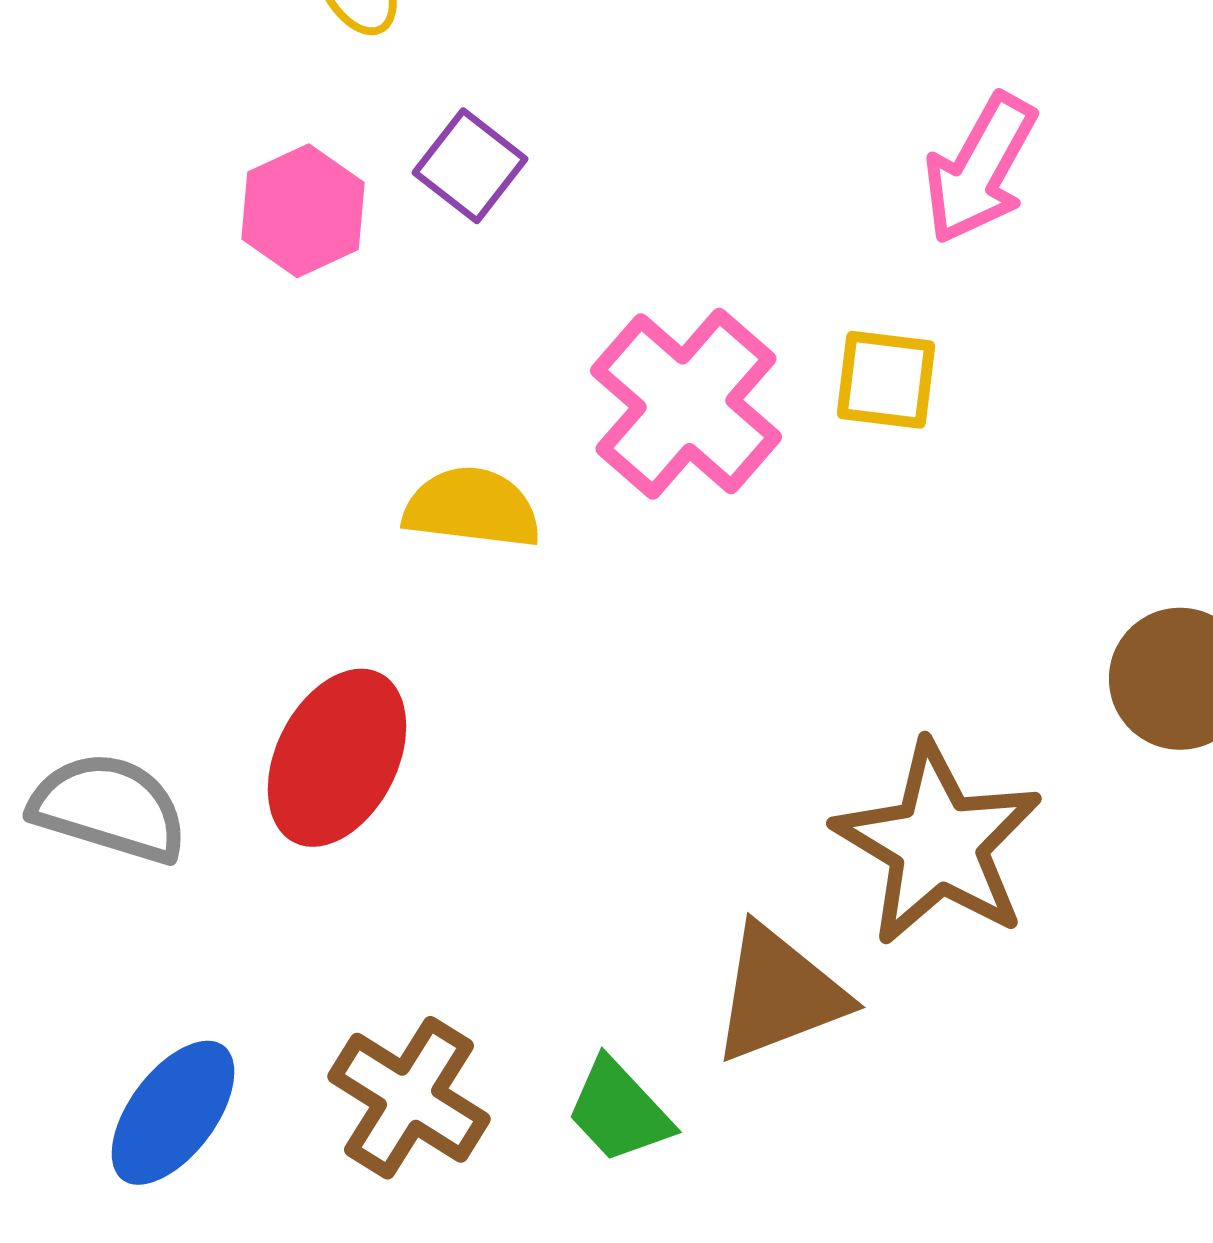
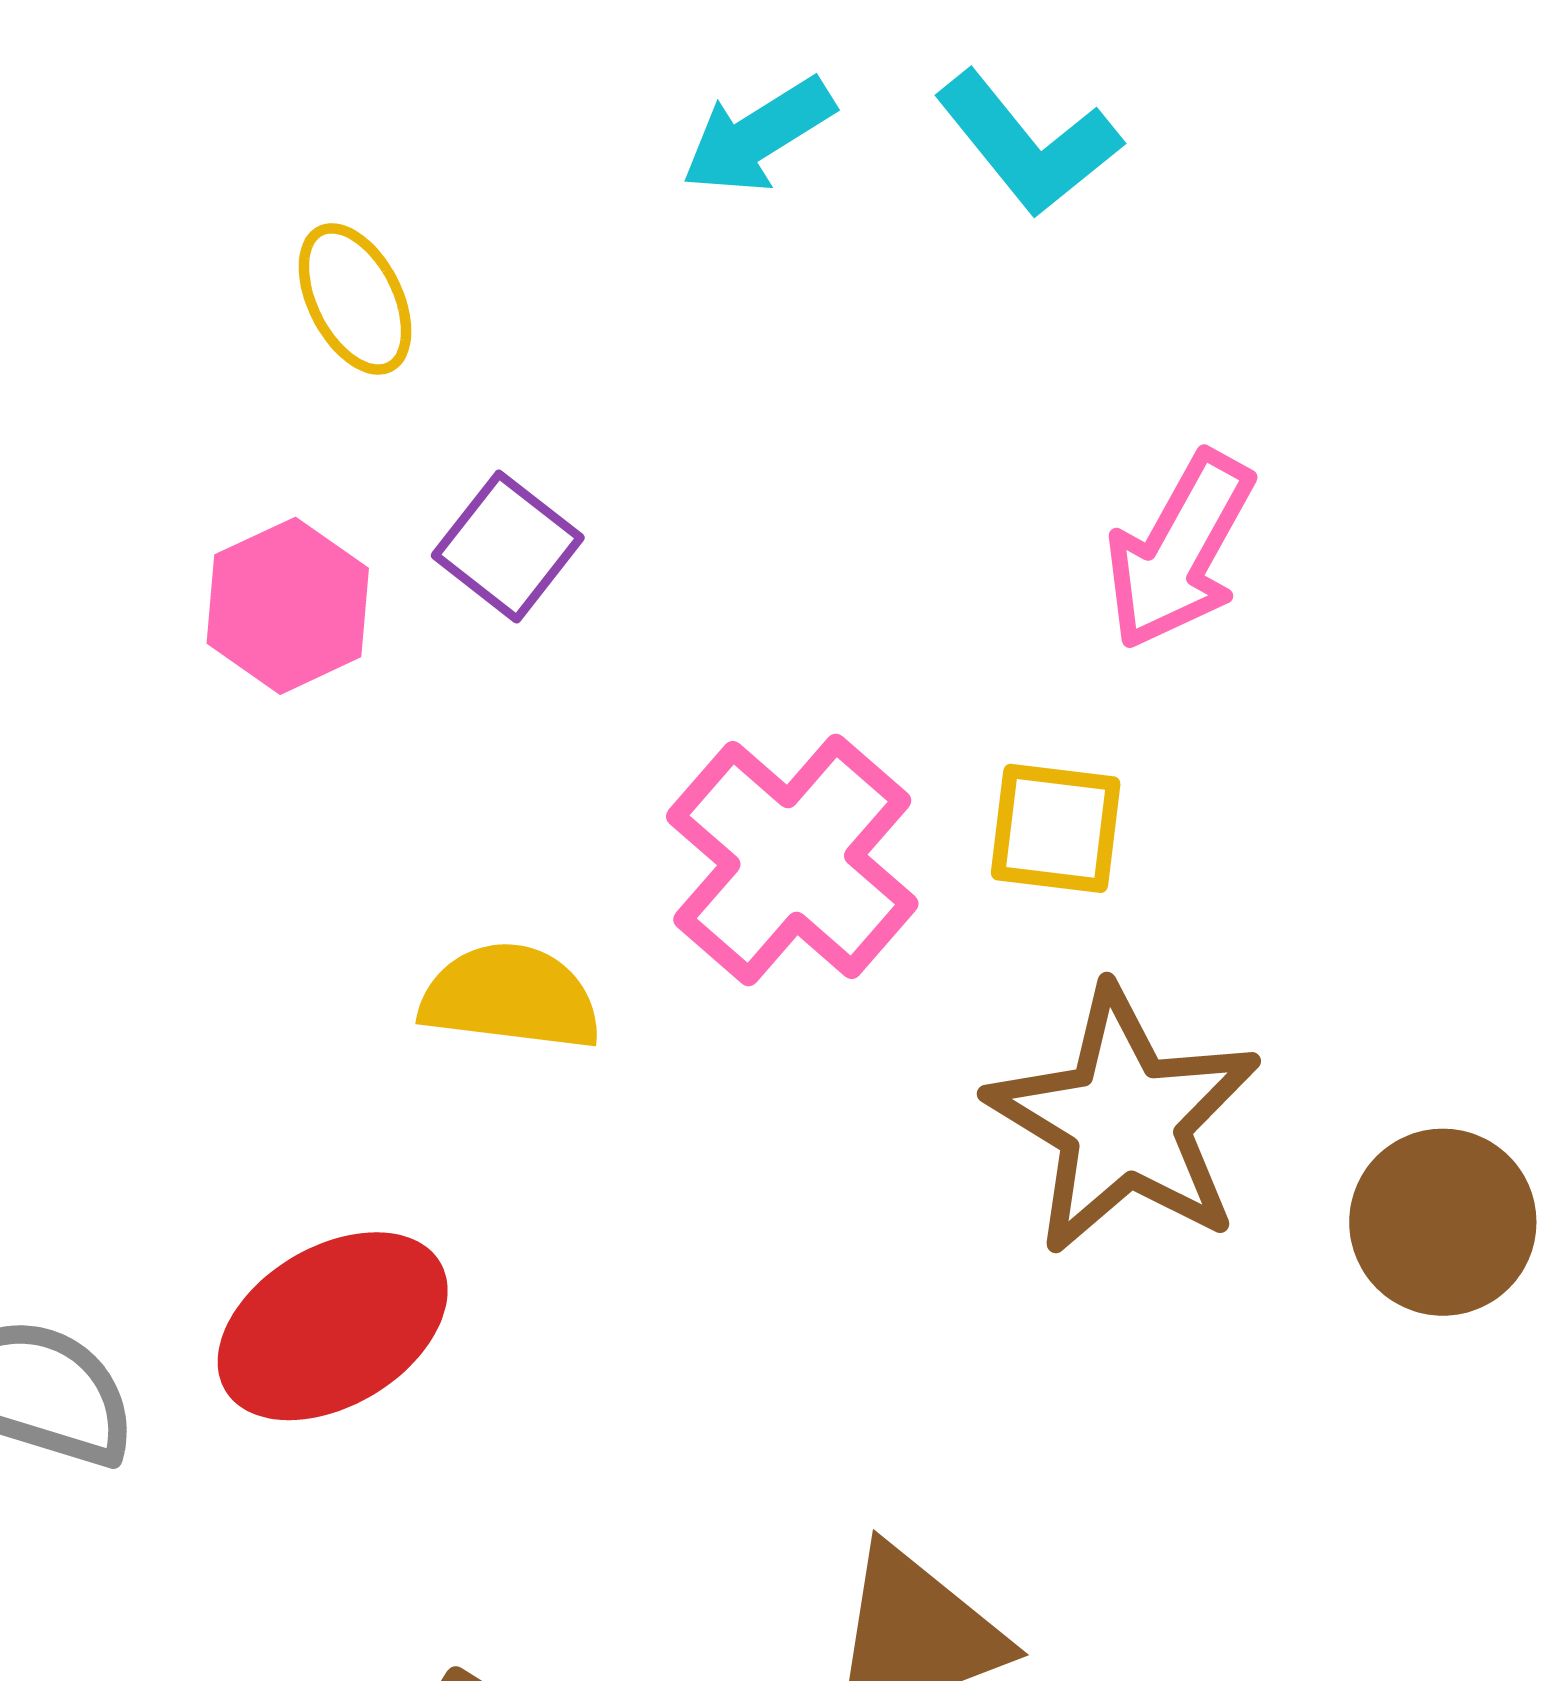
red ellipse: (337, 758) -> (333, 1326), turned 32
brown star: (938, 844) -> (1124, 1121), moved

